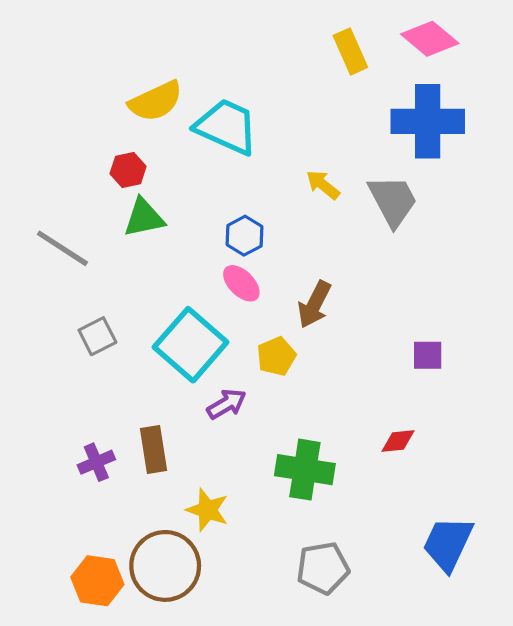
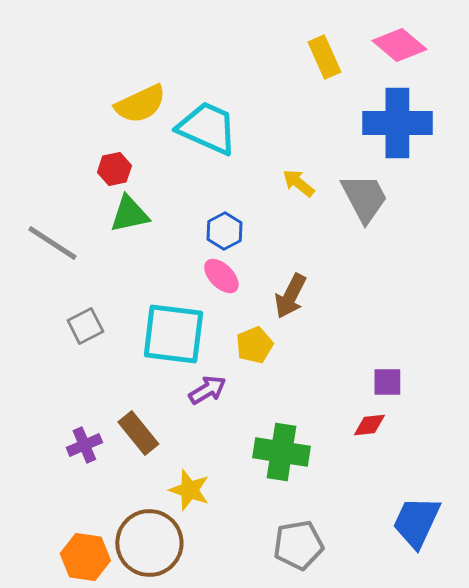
cyan square: (191, 345) -> (173, 334), turned -34
purple square: (428, 355) -> (387, 382), moved
brown rectangle: (153, 449) -> (138, 433), turned -30

